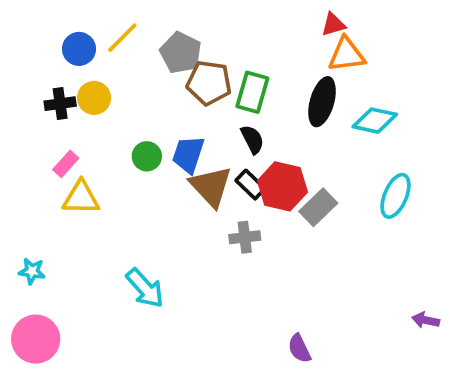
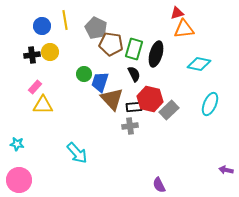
yellow line: (122, 38) -> (65, 20), turned -54
black ellipse: (322, 102) -> (156, 54), moved
green circle: (147, 156) -> (84, 74), moved
black rectangle: (250, 185) -> (134, 107), moved, turned -49

